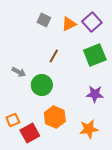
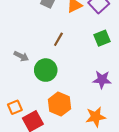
green square: (95, 55) -> (102, 38), size x0.7

